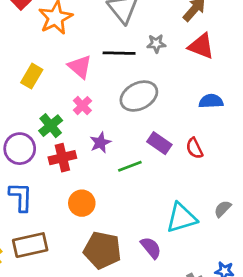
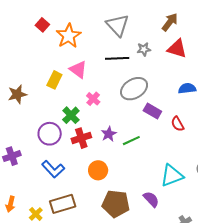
pink triangle: (80, 67) -> (78, 70), moved
purple star: (100, 143) -> (109, 134), moved
purple rectangle: (159, 143) -> (152, 111), moved
blue L-shape: (21, 197) -> (53, 169), turned 140

